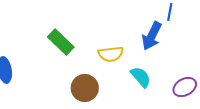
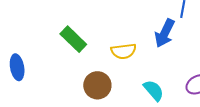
cyan semicircle: (141, 77) -> (154, 90), moved

